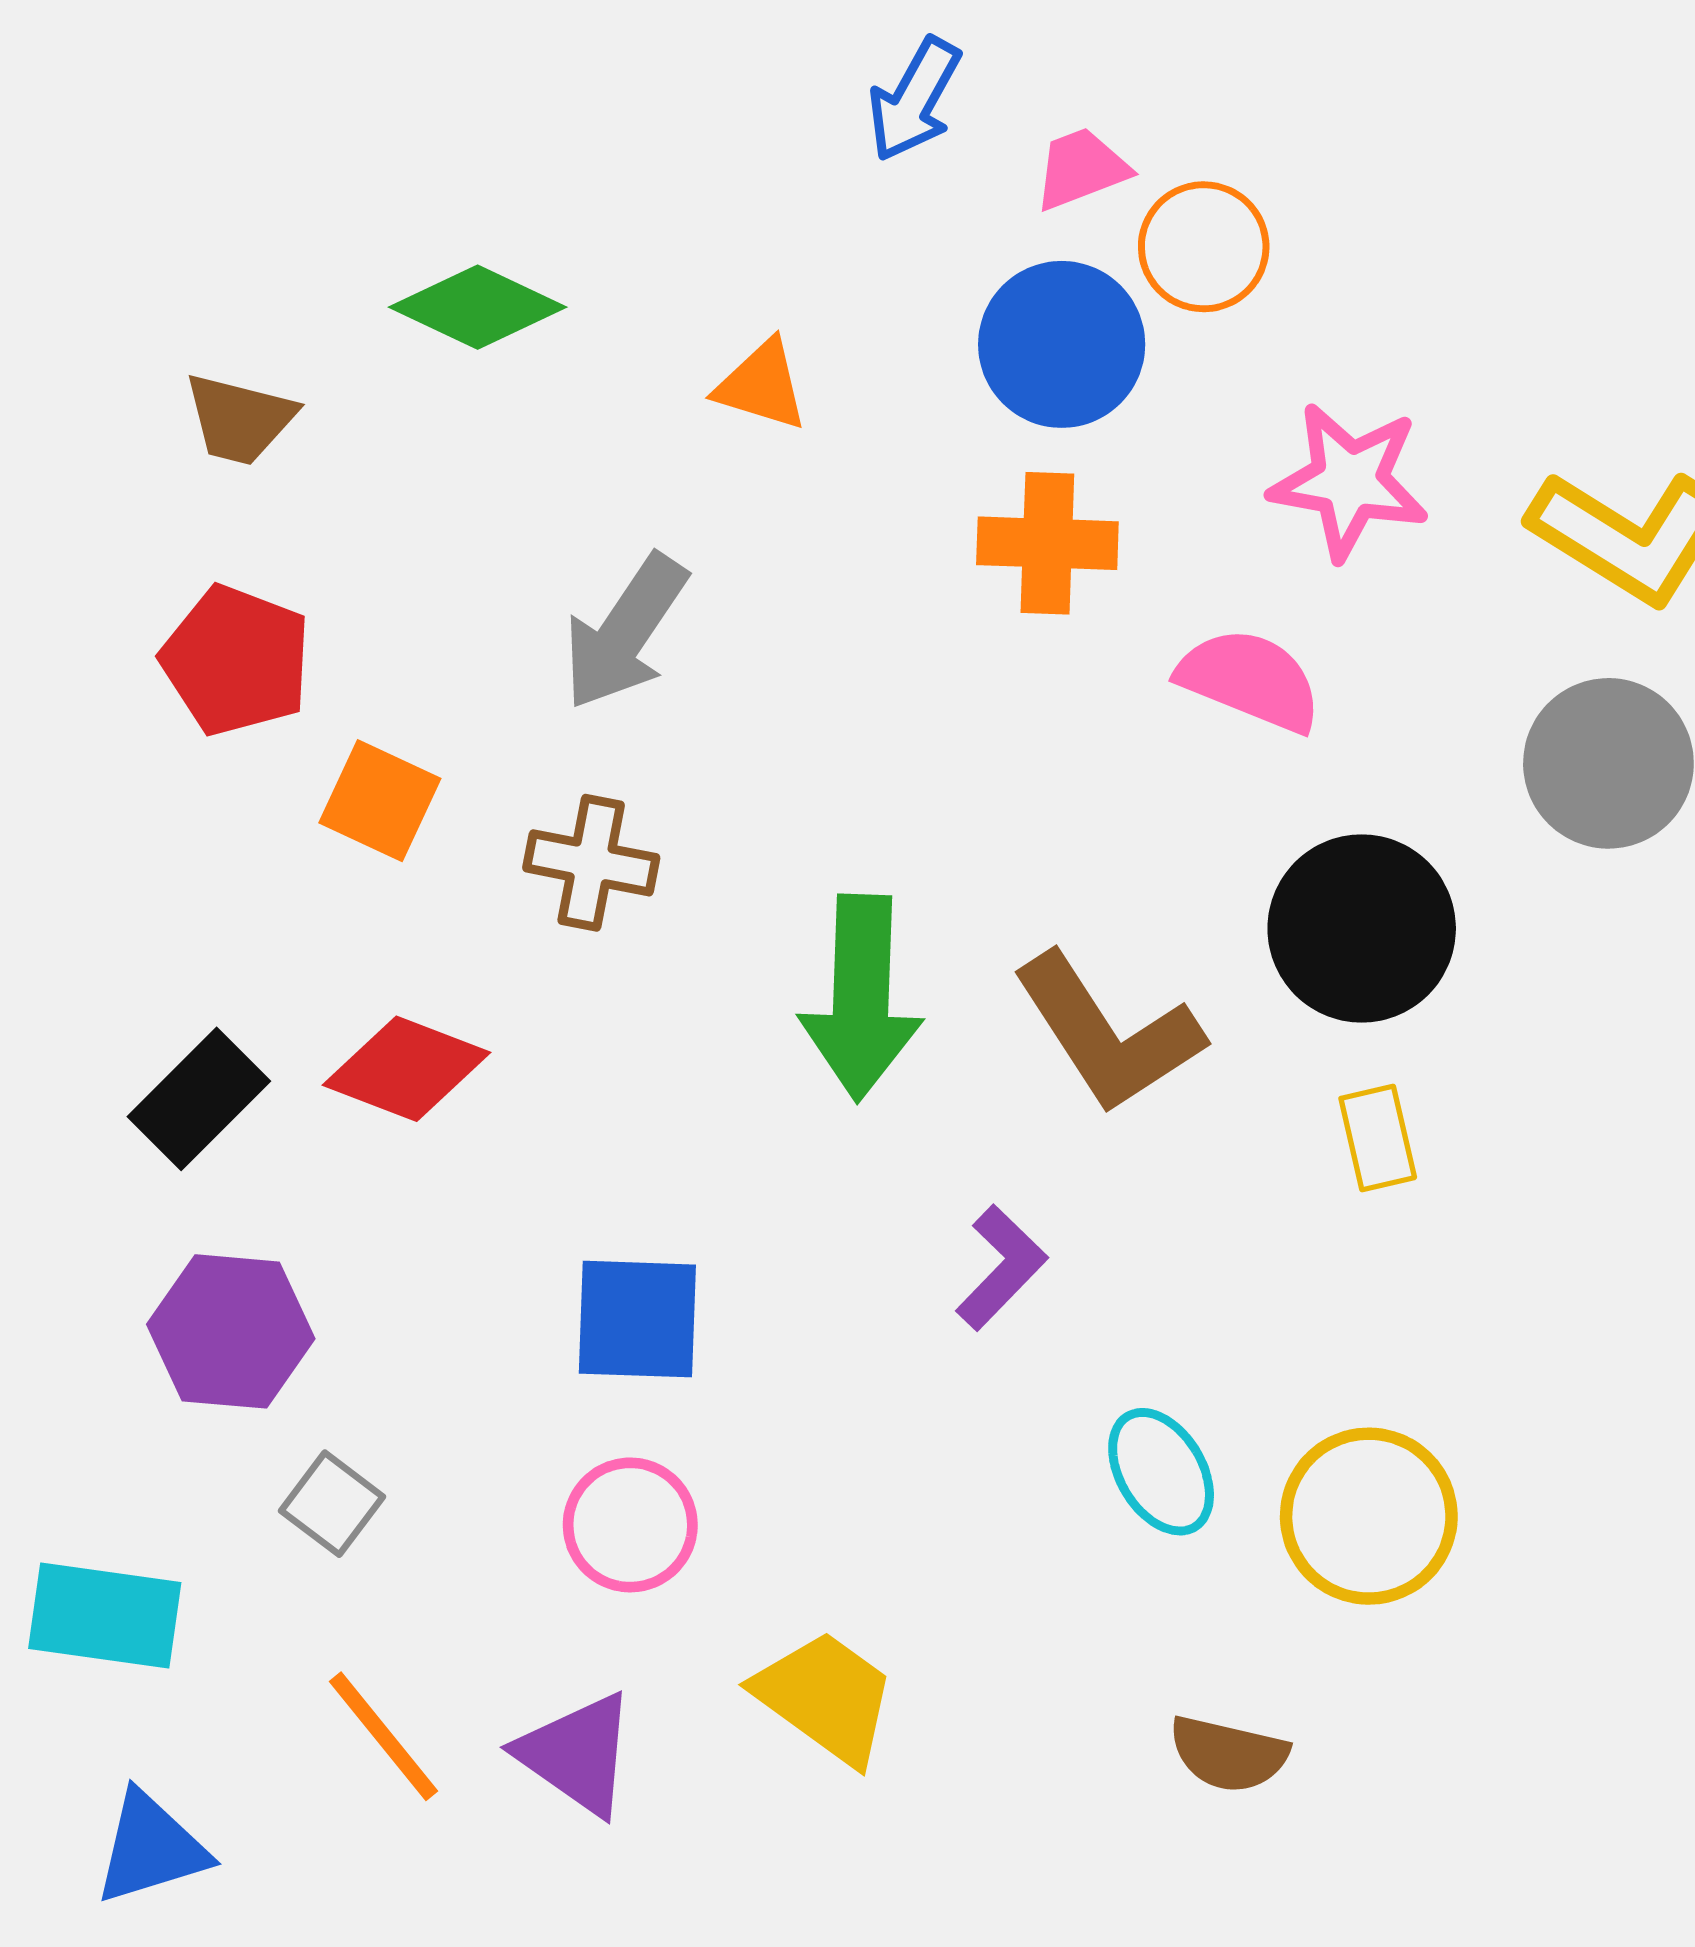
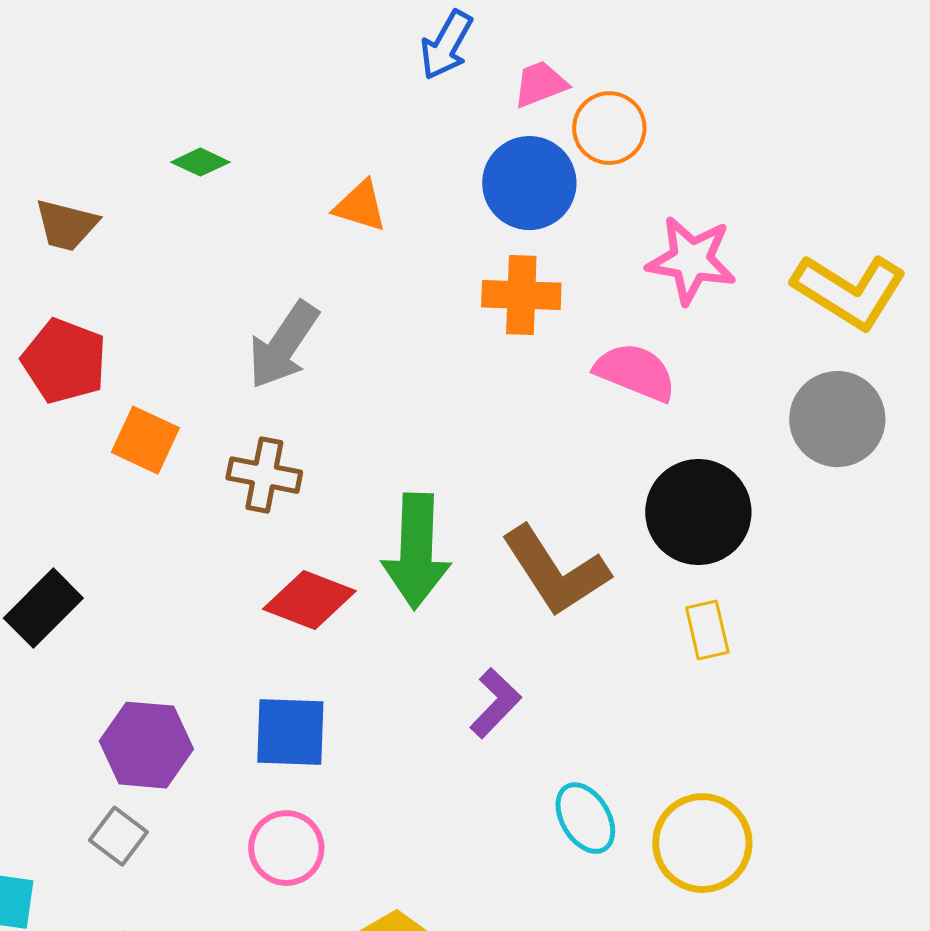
green diamond: (478, 307) -> (200, 162), size x0.6
red diamond: (407, 1069) -> (309, 600), moved
purple hexagon: (231, 1331) -> (146, 745), moved

